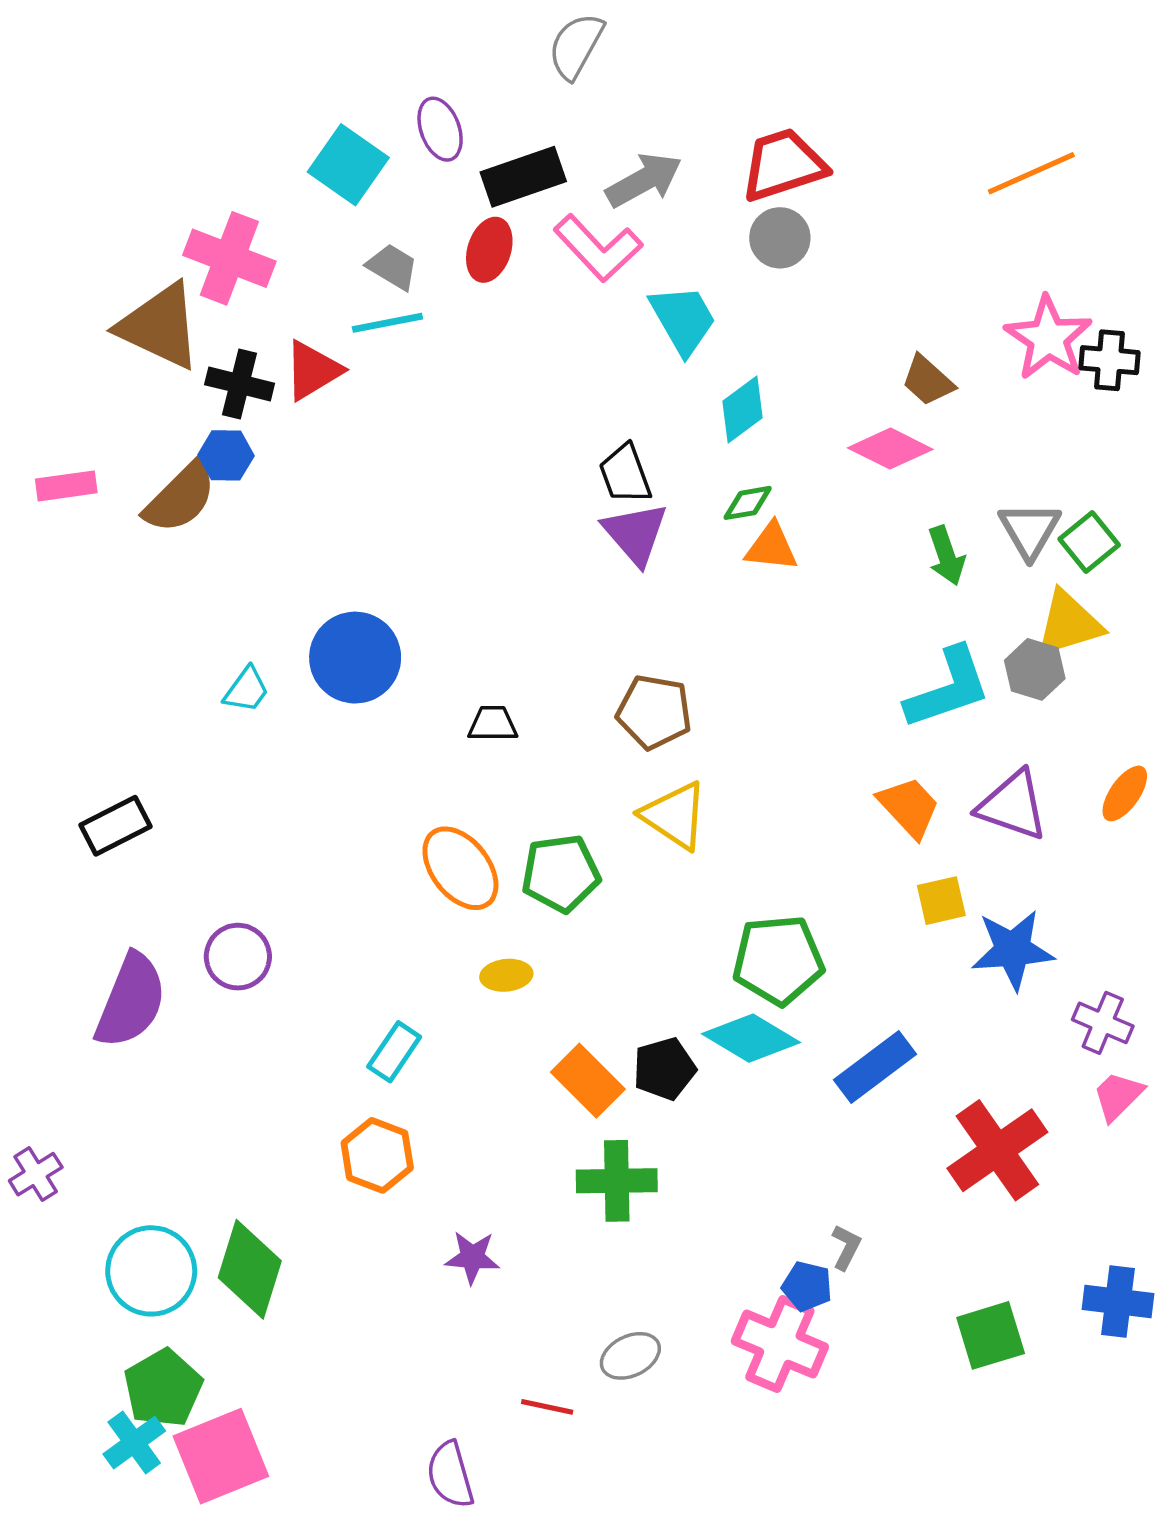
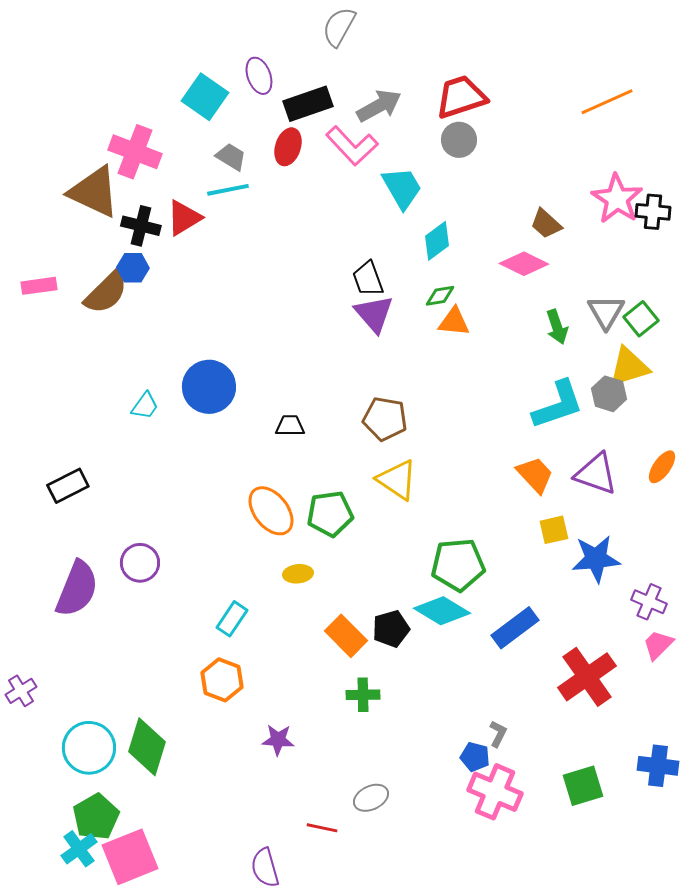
green cross: (617, 1181) -> (363, 695), size x0.7
pink cross: (780, 1344) -> (495, 792), moved

